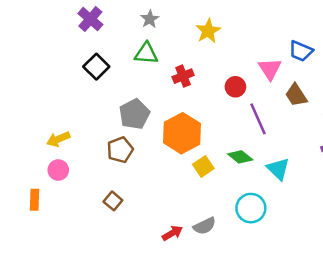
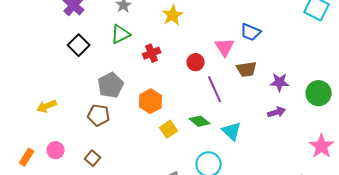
green triangle: (146, 54) -> (121, 34), turned -30
brown trapezoid: (296, 95) -> (247, 69), turned -65
orange hexagon: (182, 133) -> (151, 101), size x0.7
brown pentagon: (120, 150) -> (99, 115), turned 30
pink circle: (58, 170) -> (56, 150), moved
orange rectangle: (34, 200) -> (27, 157), turned 30

